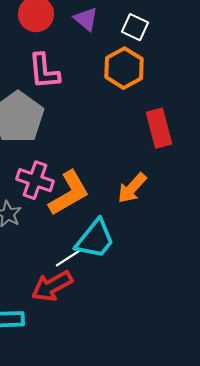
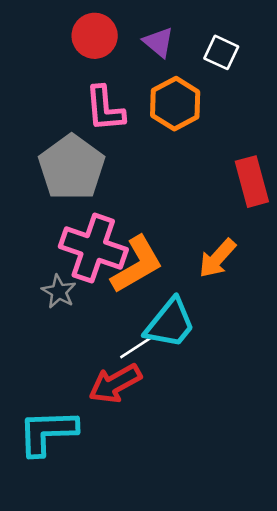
orange hexagon: (124, 68) -> (175, 104), moved
pink cross: (35, 180) -> (93, 248), size x1.4

